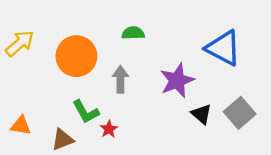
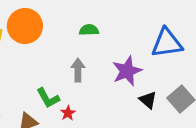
blue triangle: (223, 48) -> (167, 43), turned -36
orange circle: (76, 56) -> (25, 26), moved

